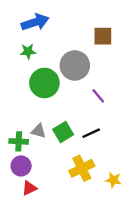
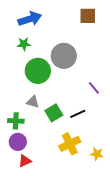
brown square: (103, 36) -> (88, 16), moved
purple line: (98, 96) -> (94, 88), moved
gray triangle: (39, 131) -> (33, 102), moved

